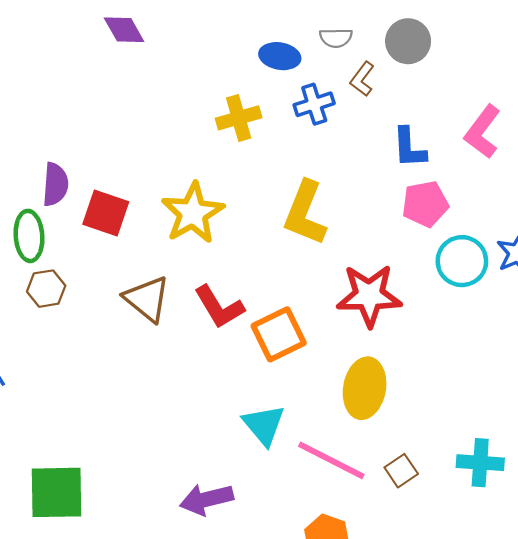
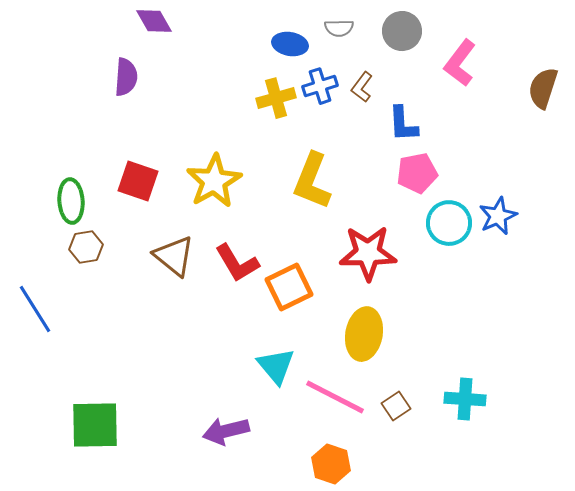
brown L-shape: (362, 79) -> (362, 87), moved
yellow cross: (239, 118) -> (276, 98), moved
pink L-shape: (482, 132) -> (460, 63), moved
purple semicircle: (55, 184) -> (126, 77), moved

